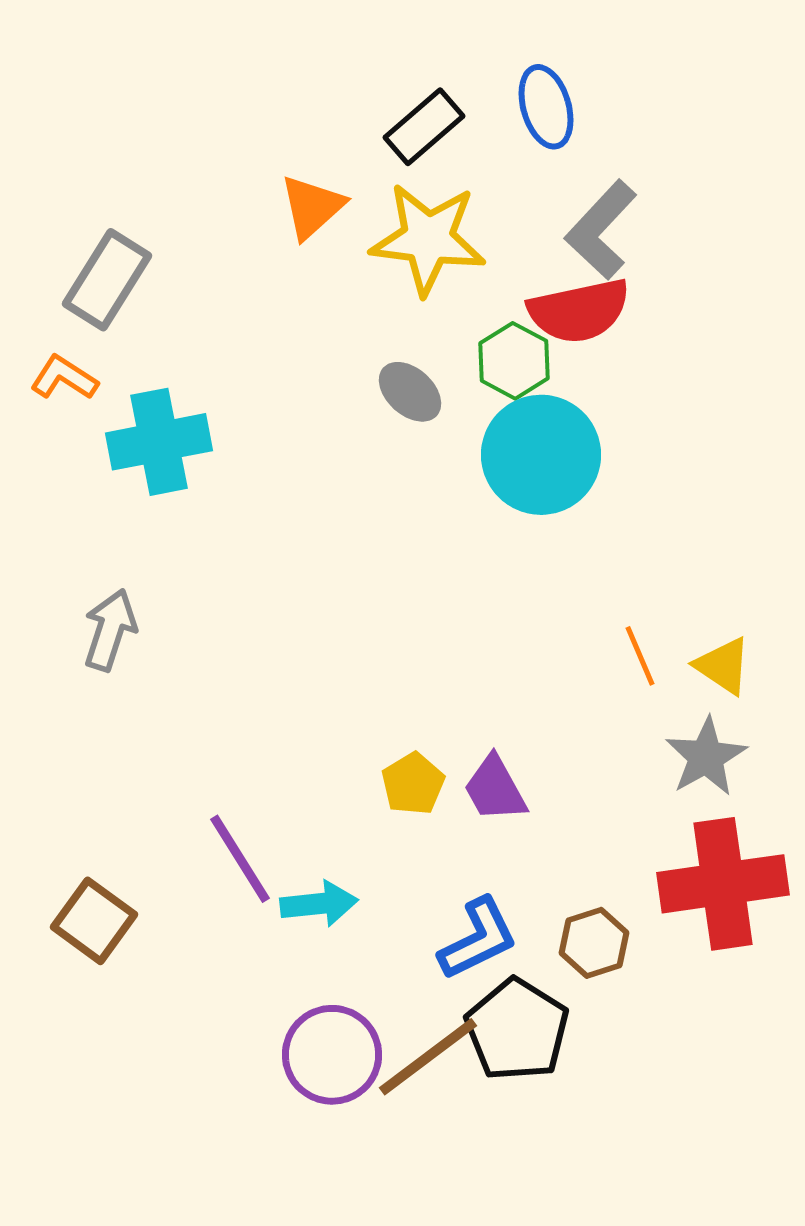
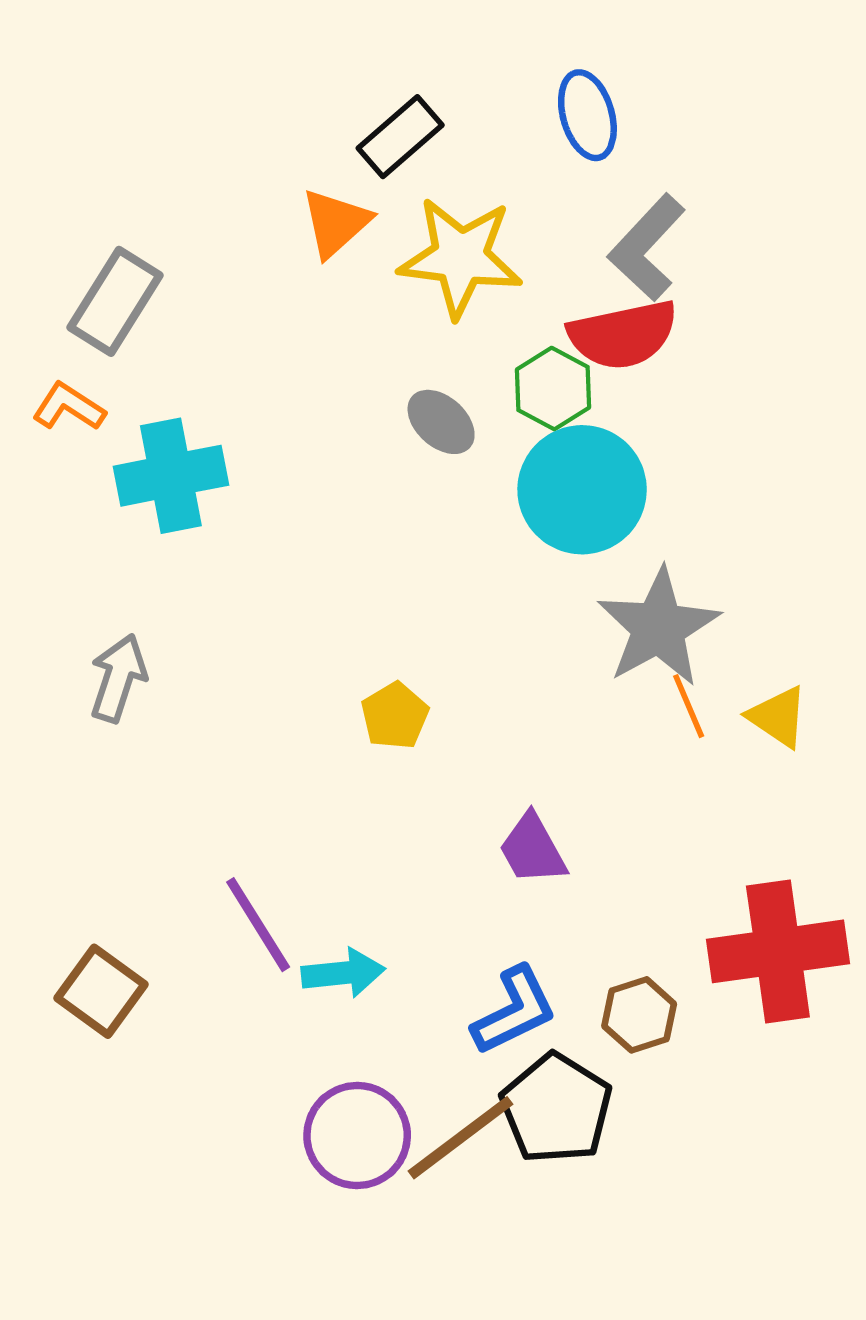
black rectangle: (424, 127) -> (400, 137), moved
gray star: (706, 757) -> (658, 627), moved, size x1.4
yellow pentagon: (413, 784) -> (395, 716), moved

